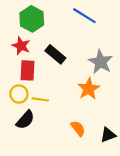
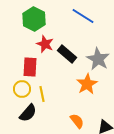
red star: (21, 46) -> (45, 44), moved
black rectangle: (55, 54) -> (67, 54), moved
yellow line: (40, 99) -> (42, 94), turned 70

